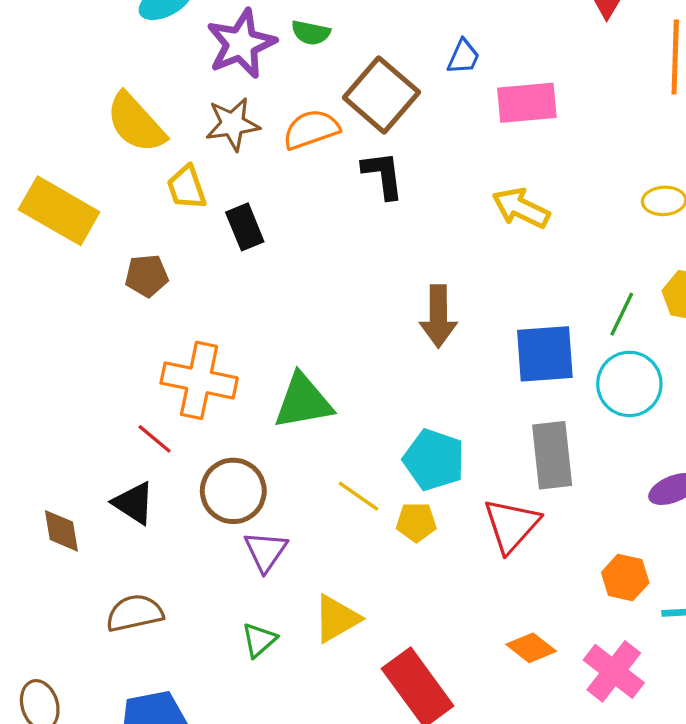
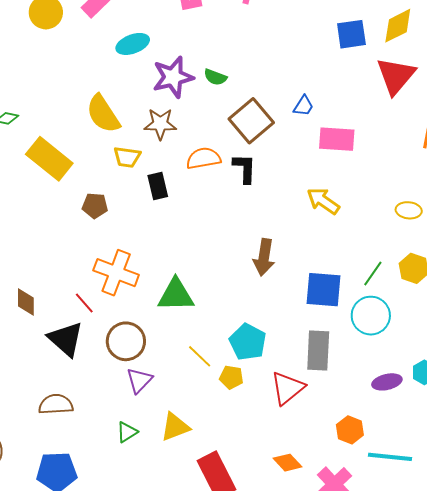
orange semicircle: (311, 129) -> (203, 158), moved
yellow trapezoid: (187, 188) -> (127, 157), turned -72
black triangle: (134, 503) -> (66, 339), size x1.4
brown diamond: (61, 531) -> (26, 302), moved

